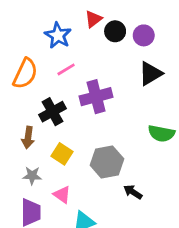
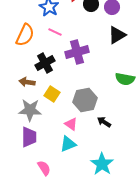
pink line: (66, 69) -> (55, 32), turned 56
brown arrow: (28, 137) -> (27, 82), turned 91
gray star: (32, 176) -> (30, 110), size x1.6
pink triangle: (62, 195) -> (71, 124), moved

